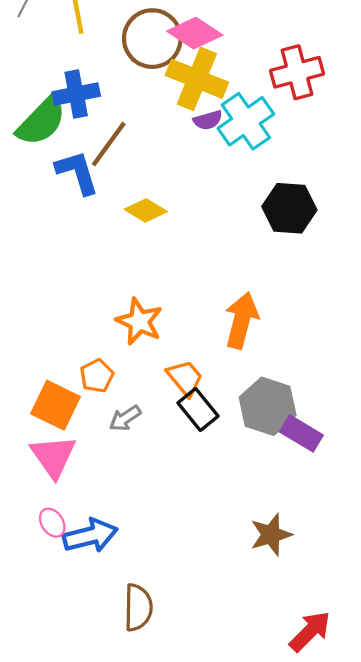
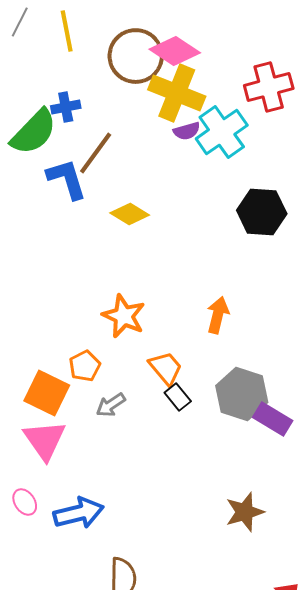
blue cross: (76, 94) -> (66, 107), size x0.7
orange arrow: (241, 320) -> (218, 315), size x0.7
black rectangle: (198, 410) -> (178, 397), size x0.7
pink ellipse: (52, 523) -> (25, 502), moved

